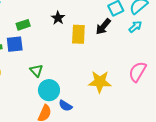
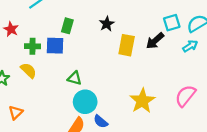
green rectangle: (23, 25) -> (67, 26), turned -64
green triangle: (36, 71) -> (75, 78), turned -40
yellow star: (100, 82) -> (142, 101), turned 30

